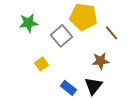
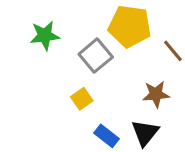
yellow square: (41, 64) -> (82, 99), moved

